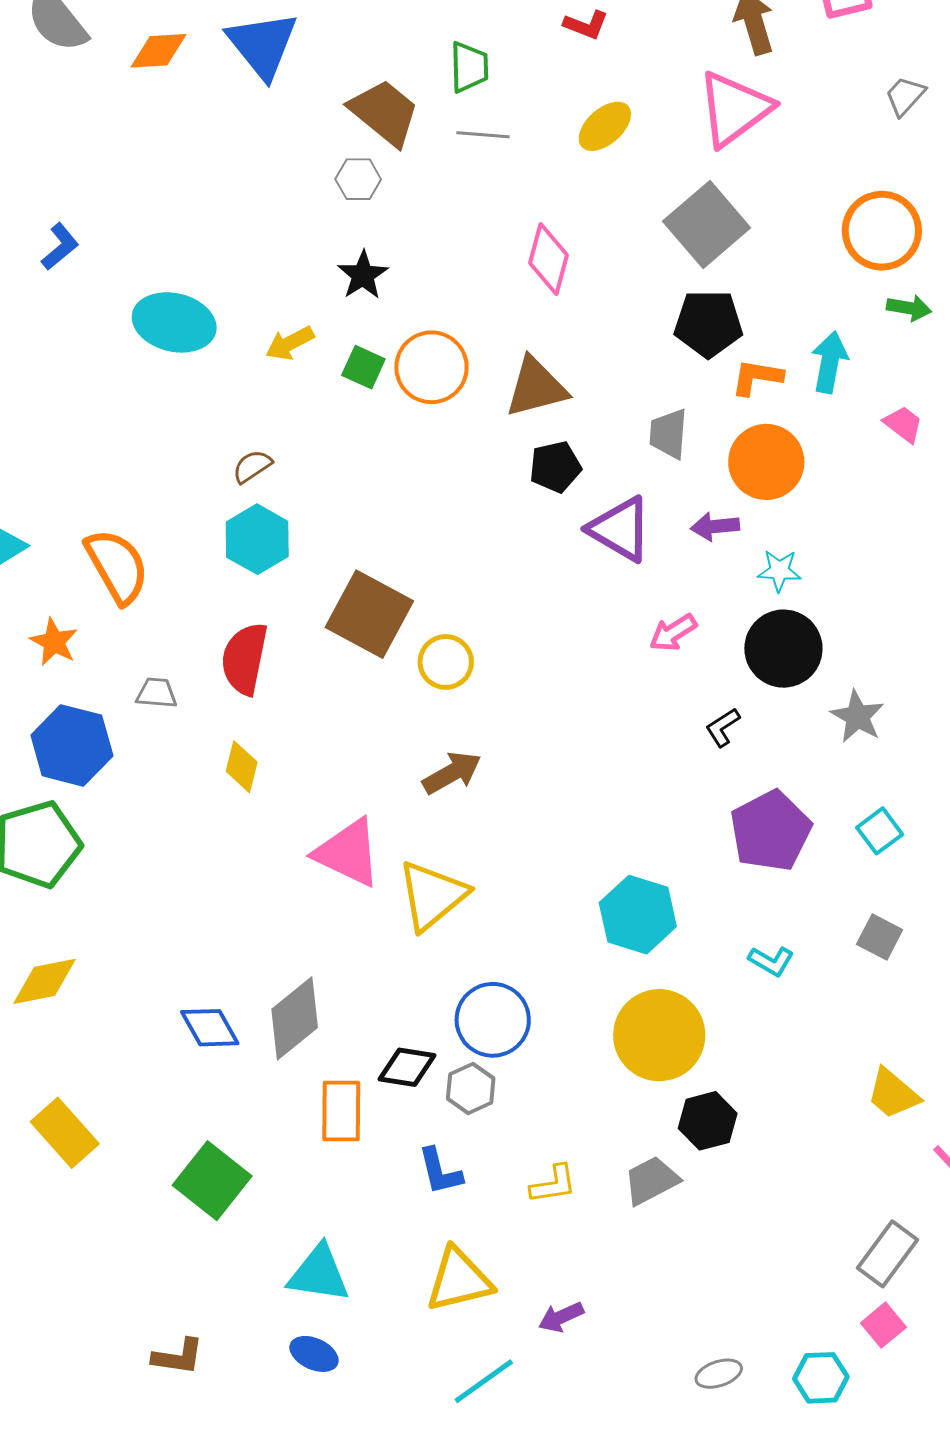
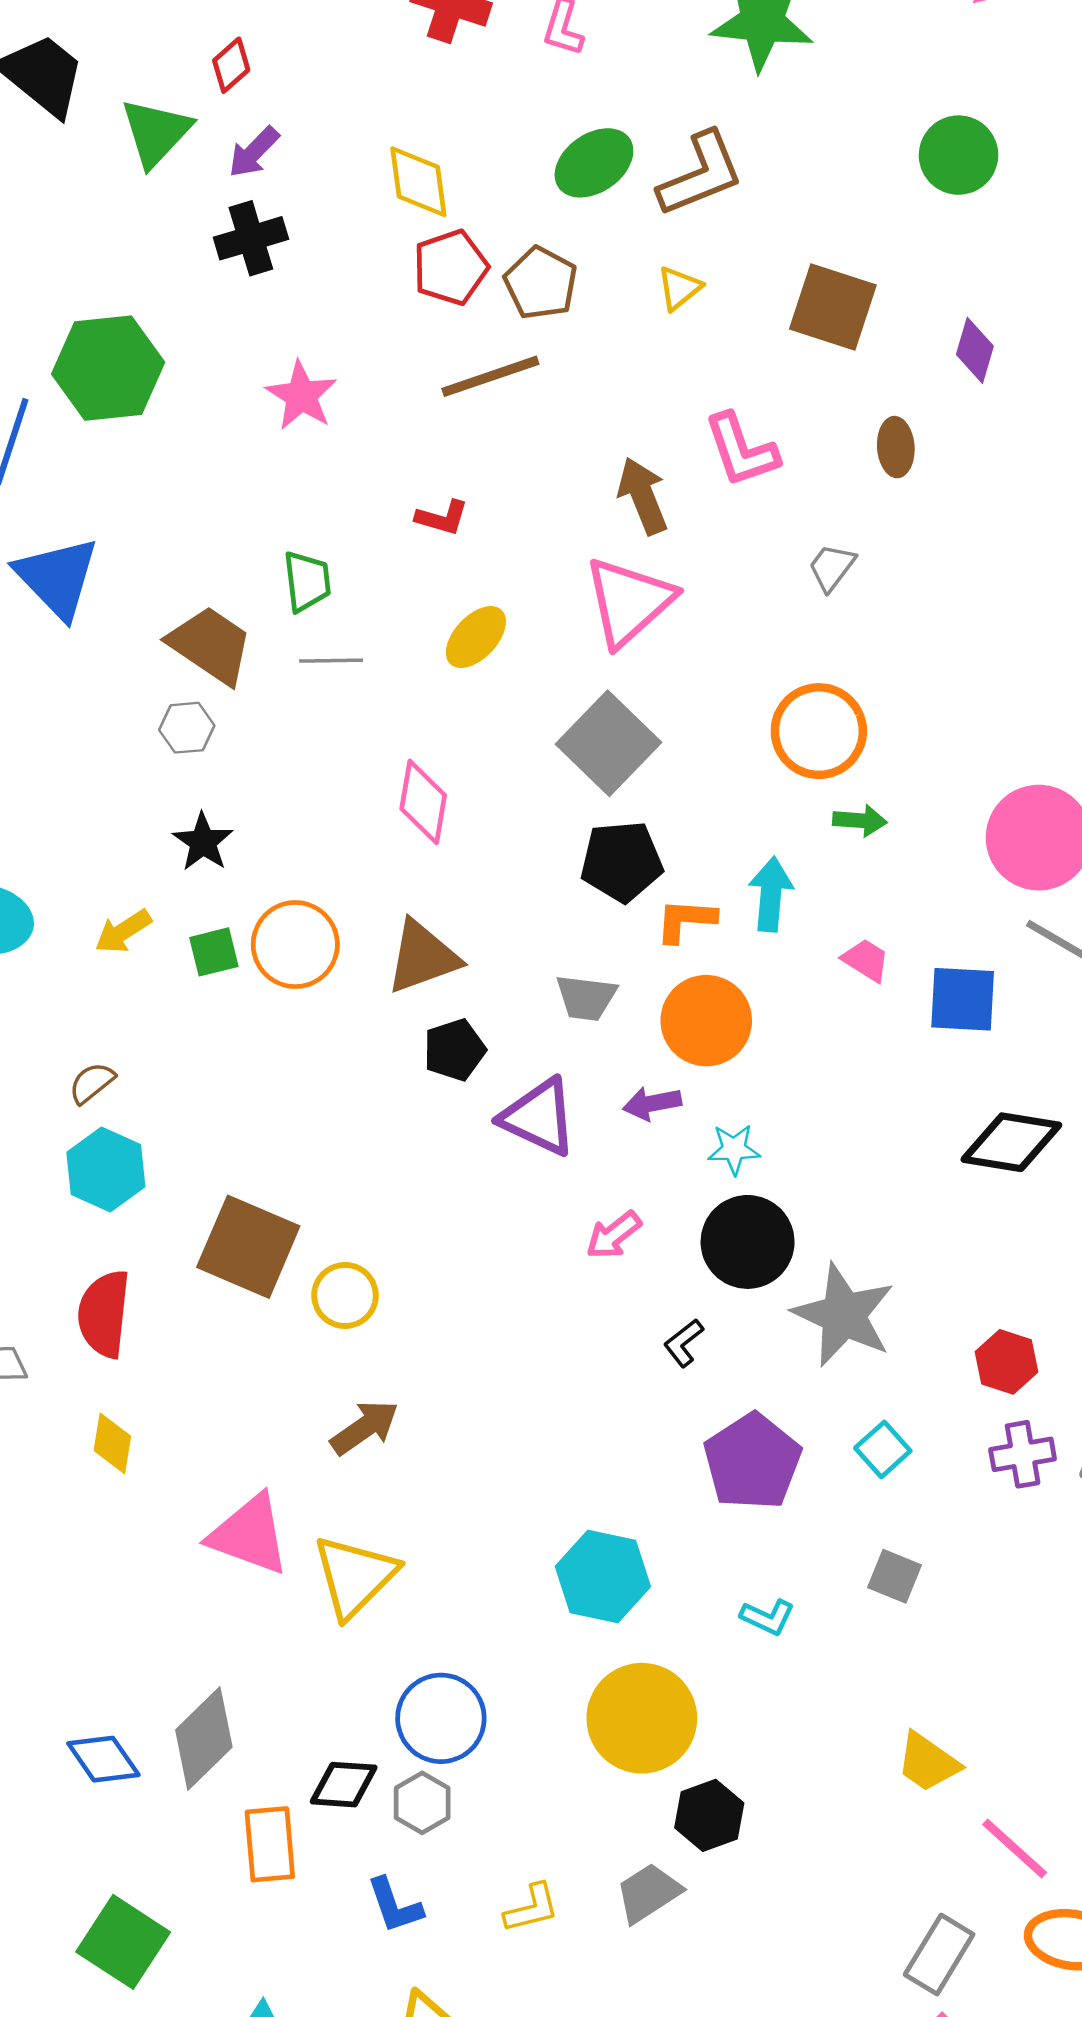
green square: (363, 367) -> (214, 952), turned -33
gray trapezoid: (668, 434) -> (586, 998), turned -82
gray star: (857, 717) -> (844, 1315), size x1.6

